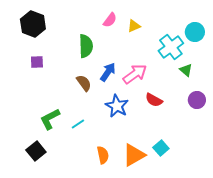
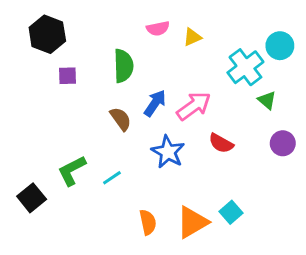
pink semicircle: (110, 20) -> (158, 28), turned 42
purple square: (37, 62) -> (67, 76), moved
black square: (36, 151) -> (32, 198), moved

